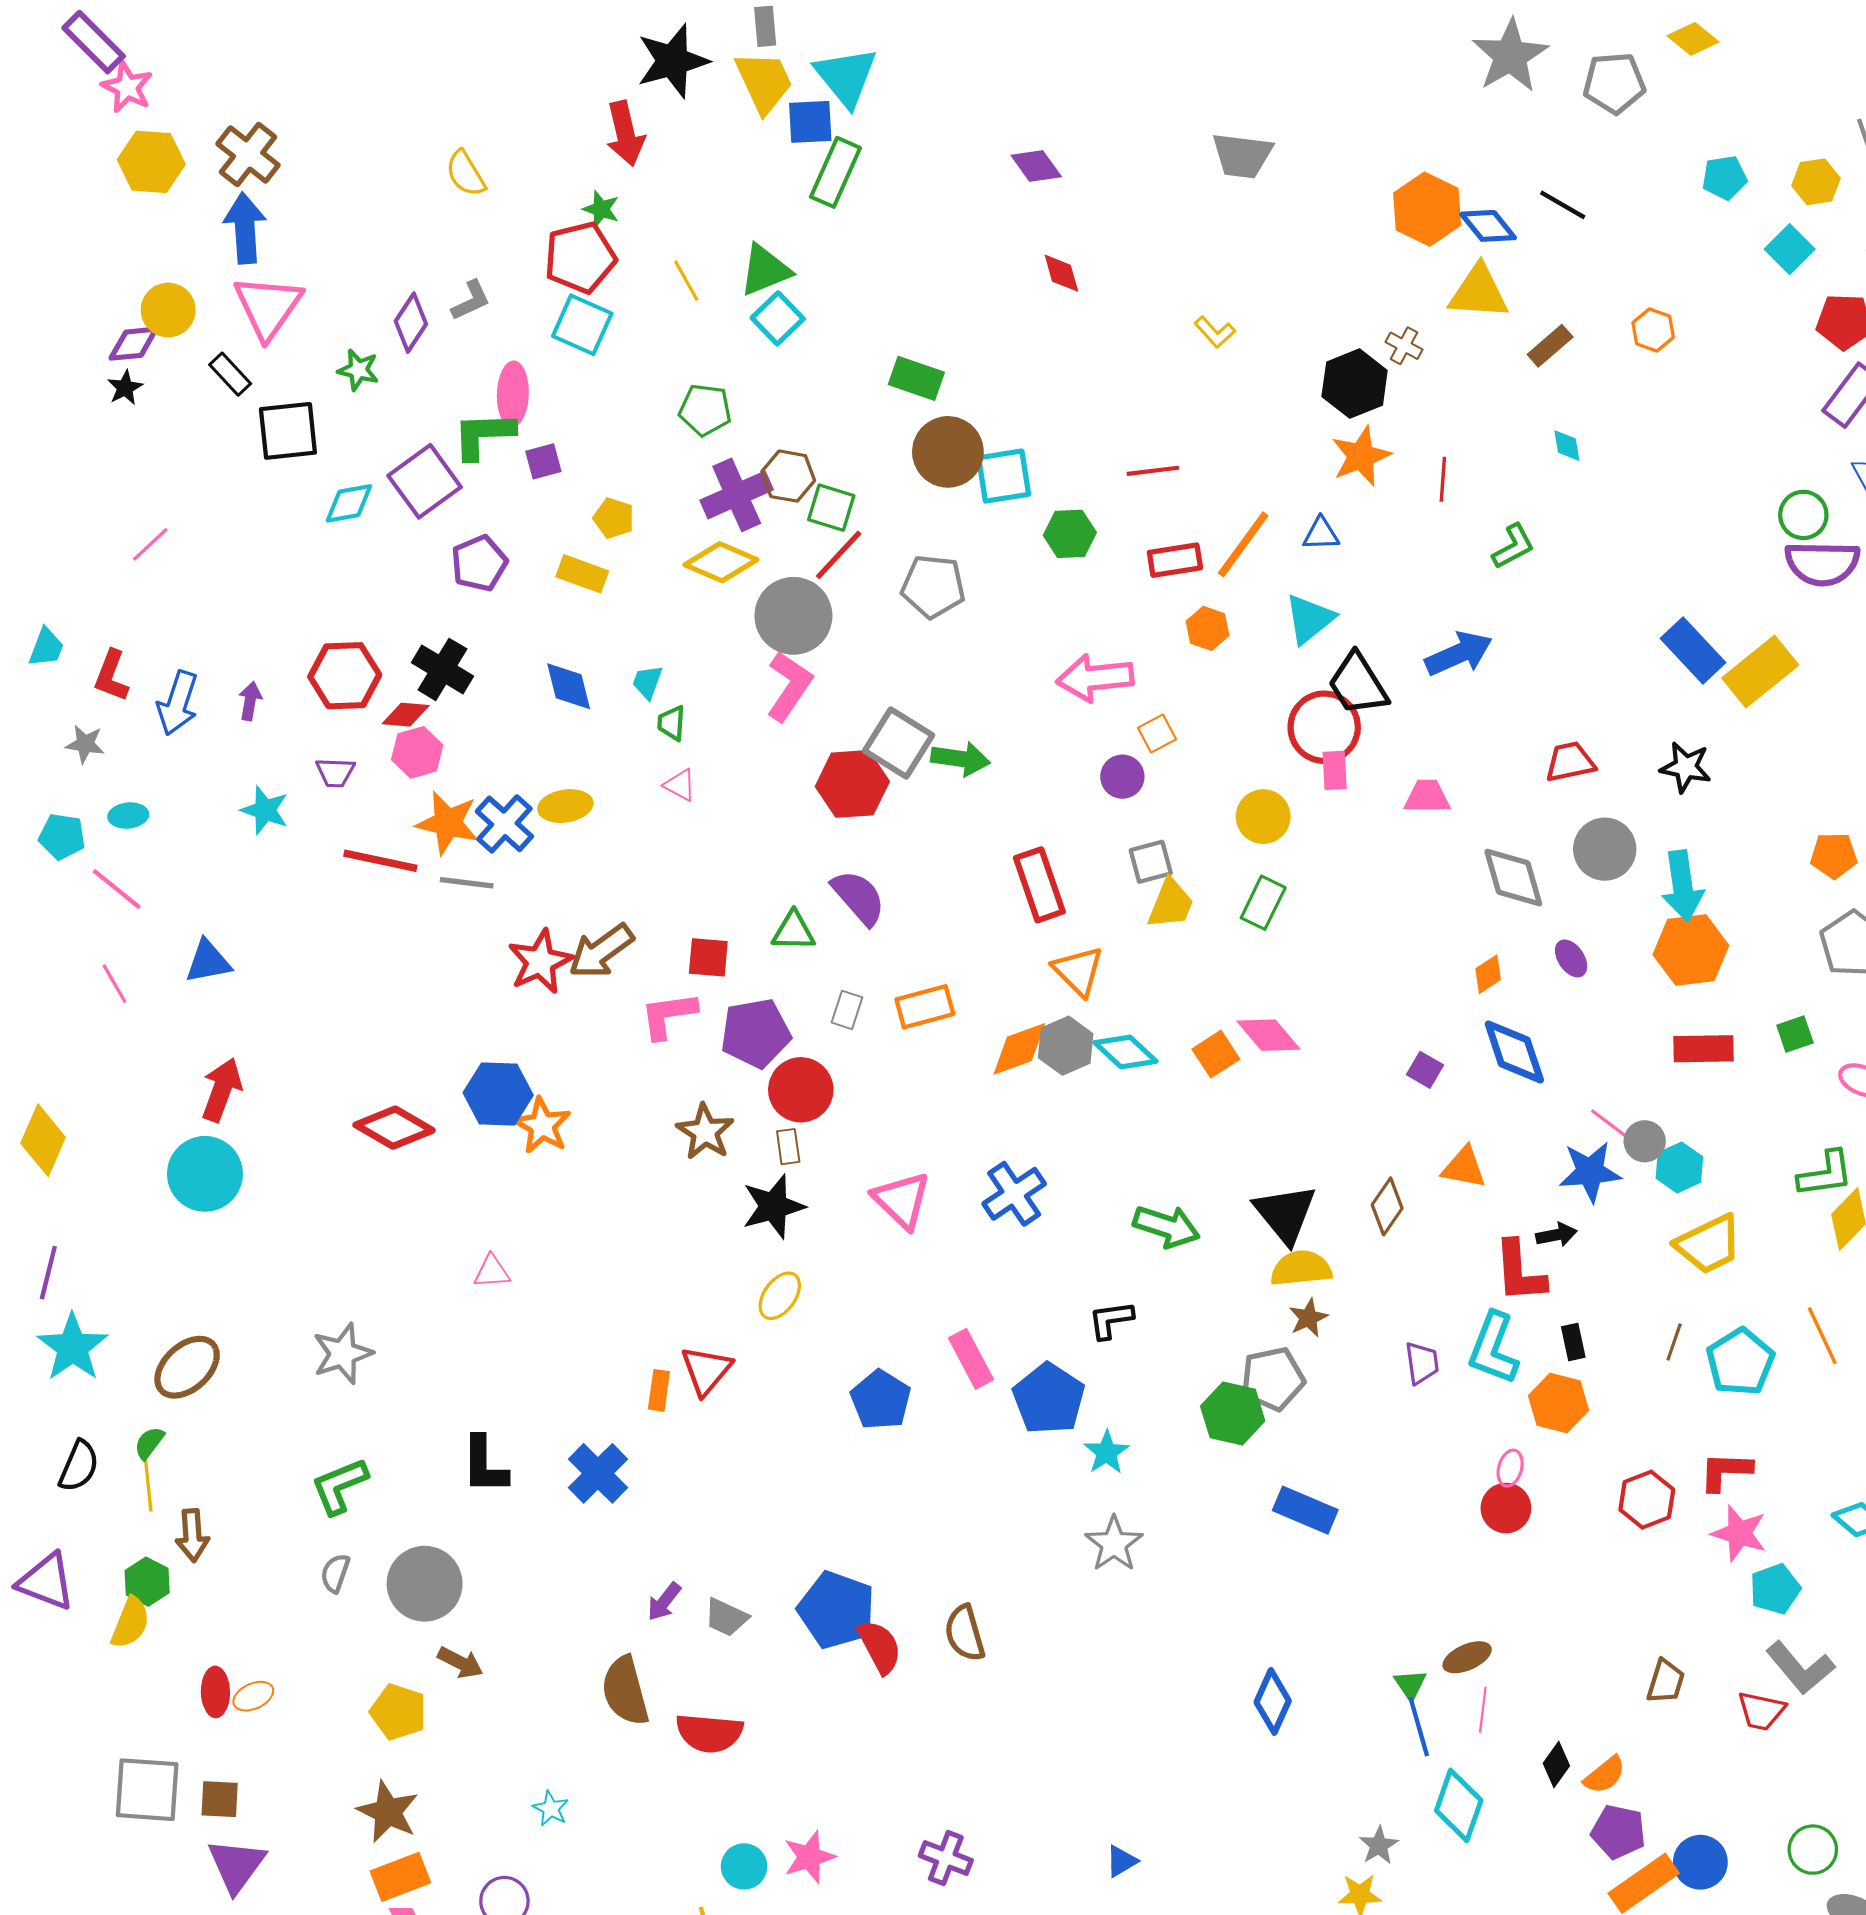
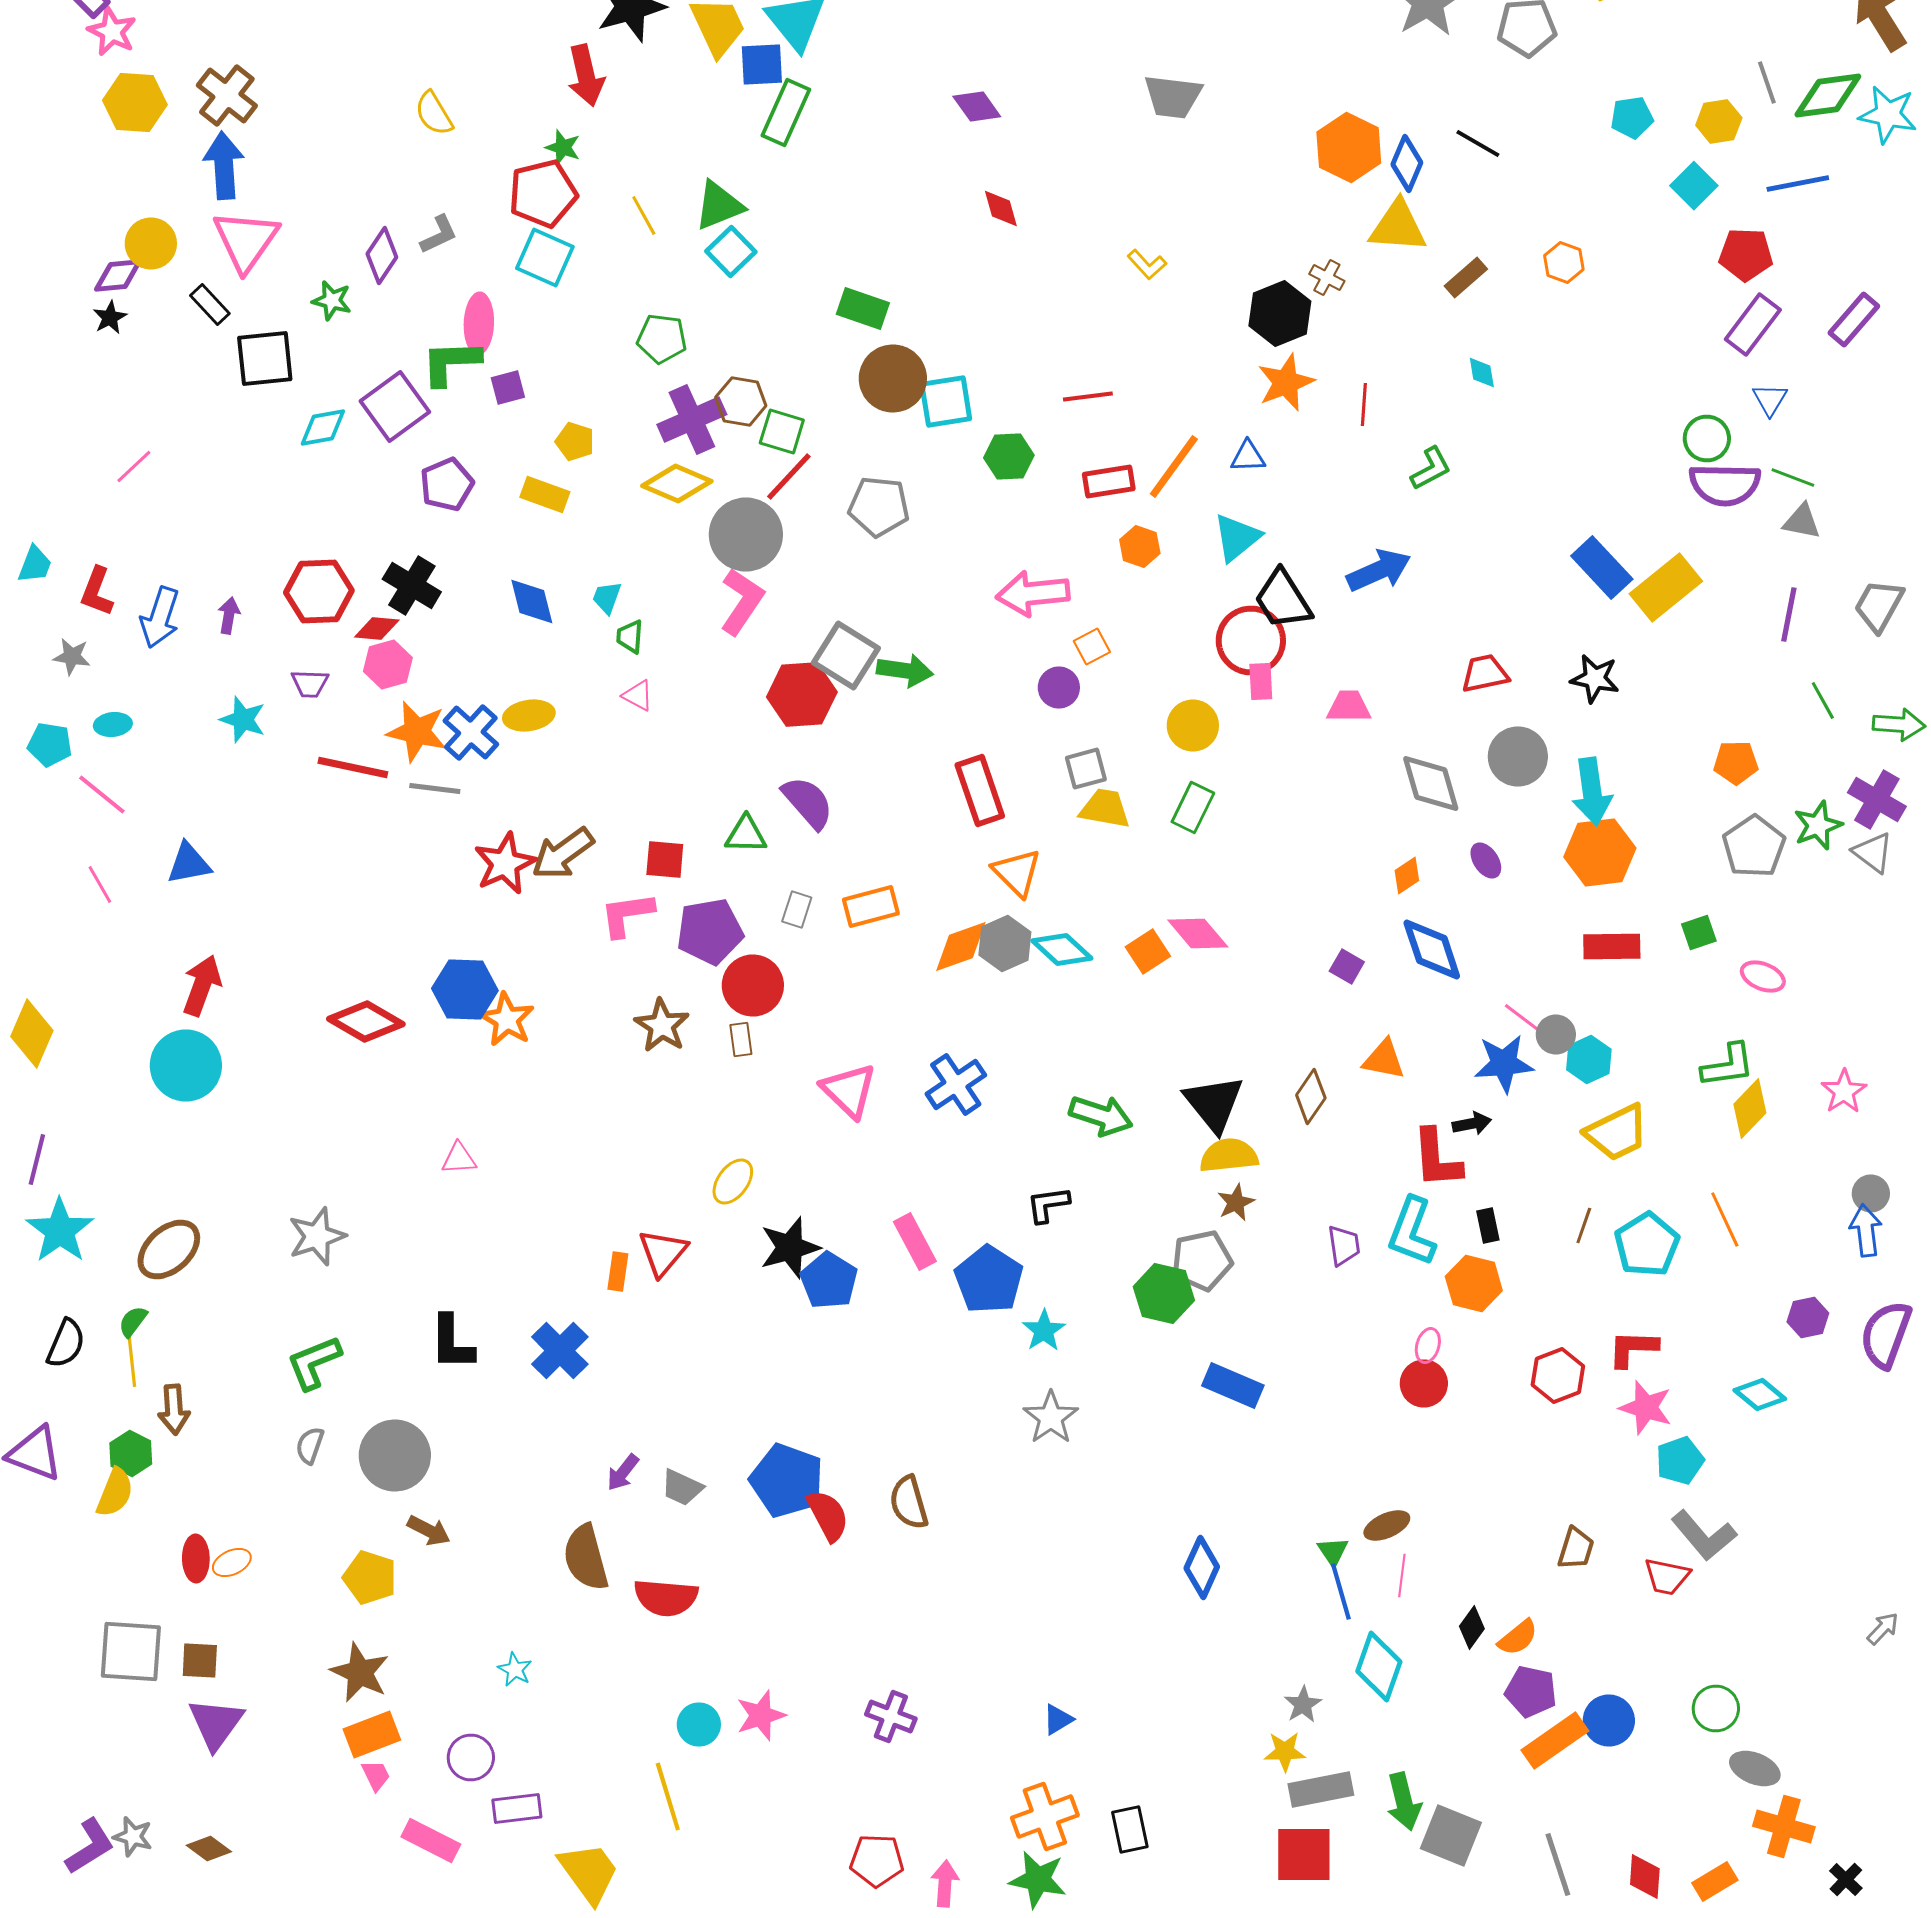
blue diamond: (1488, 226) -> (1407, 164), turned 62
yellow trapezoid: (1171, 904) -> (1105, 808), turned -102
black star: (773, 1206) -> (790, 1248), moved

